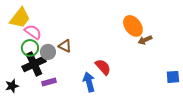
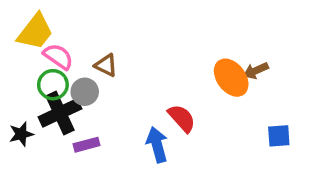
orange ellipse: (133, 26) -> (231, 78), moved
brown triangle: (65, 46) -> (106, 65), moved
blue square: (173, 77) -> (279, 136), moved
black star: (12, 86) -> (21, 134), moved

